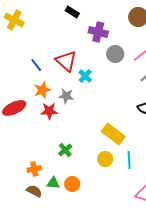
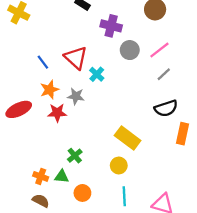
cyan line: (129, 160) -> (124, 196), moved
orange cross: (34, 169) -> (41, 176), turned 32
green triangle: (53, 183) -> (62, 176), moved

